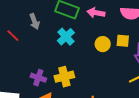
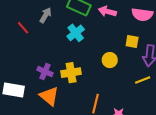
gray arrow: (35, 21) -> (46, 15), turned -133
yellow circle: (103, 44) -> (110, 60), moved

